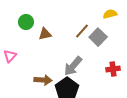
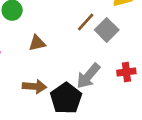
brown triangle: (45, 34) -> (37, 43), moved
gray arrow: (73, 66) -> (88, 76), moved

